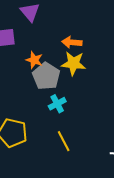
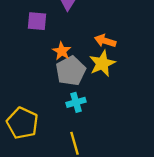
yellow star: (73, 63) -> (102, 63), turned 30

